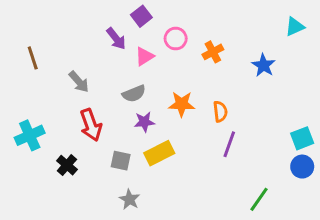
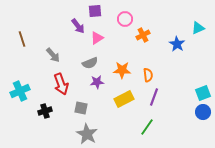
purple square: (141, 16) -> (95, 11), turned 32
cyan triangle: (295, 27) -> (198, 28), moved
pink circle: (176, 39) -> (125, 19), moved
yellow rectangle: (159, 153) -> (124, 99), moved
black cross: (67, 165) -> (45, 111), turned 32
gray star: (129, 199) -> (87, 134), size x1.5
green line: (259, 199) -> (147, 127), moved

